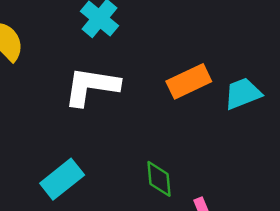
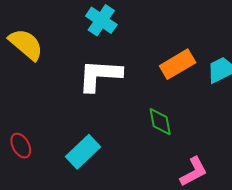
green diamond: (159, 179) -> (160, 122), moved

